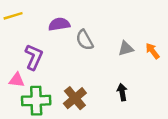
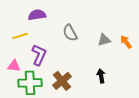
yellow line: (13, 16) -> (20, 36), moved
purple semicircle: (59, 24) -> (37, 15), moved
purple L-shape: (34, 57) -> (39, 55), moved

